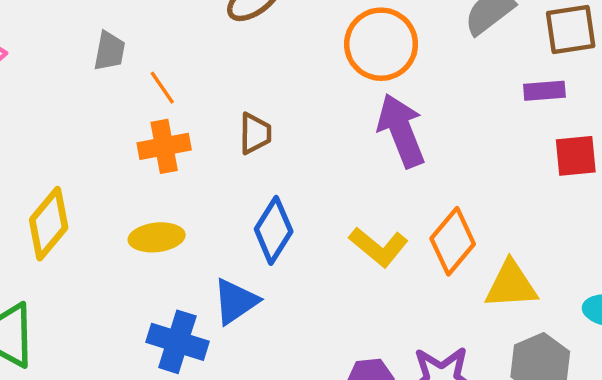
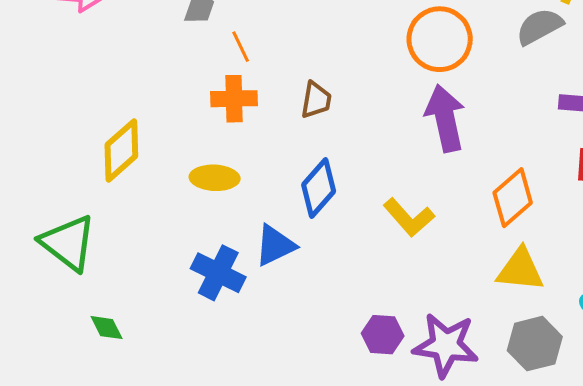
orange diamond: (453, 241) -> (513, 198), moved

